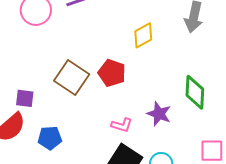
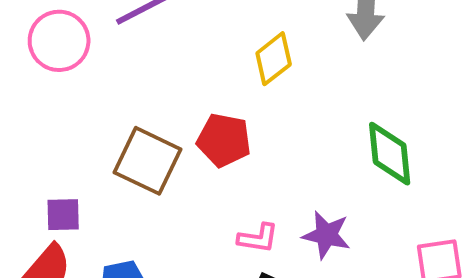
purple star: (159, 114) -> (326, 235), moved

